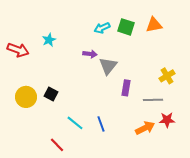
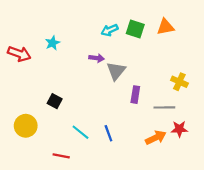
yellow cross: (167, 76) -> (179, 82), turned -35
yellow circle: (26, 97) -> (26, 126), moved
red line: (57, 145) -> (61, 156), turned -35

